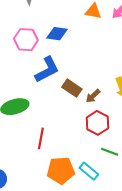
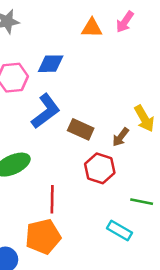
brown arrow: (93, 96) -> (121, 137), moved
red hexagon: (97, 123) -> (100, 168), moved
orange pentagon: (61, 170) -> (43, 237), moved

